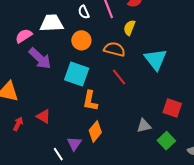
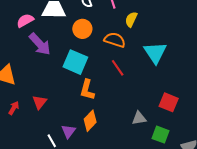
red triangle: (44, 116) -> (40, 102), turned 35
green square: (166, 141) -> (161, 135), turned -30

